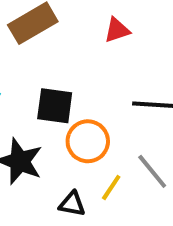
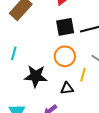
black square: (55, 106) -> (65, 27), moved

